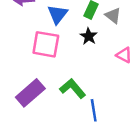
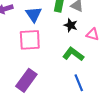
black star: (89, 36) -> (71, 25), moved
green L-shape: (73, 88) -> (73, 54), moved

